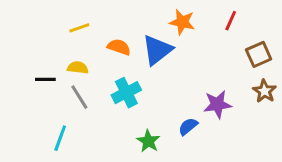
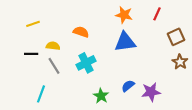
yellow line: (79, 28) -> (33, 24), moved
blue triangle: (157, 50) -> (125, 42), moved, turned 30
purple star: (217, 104) -> (151, 92), moved

